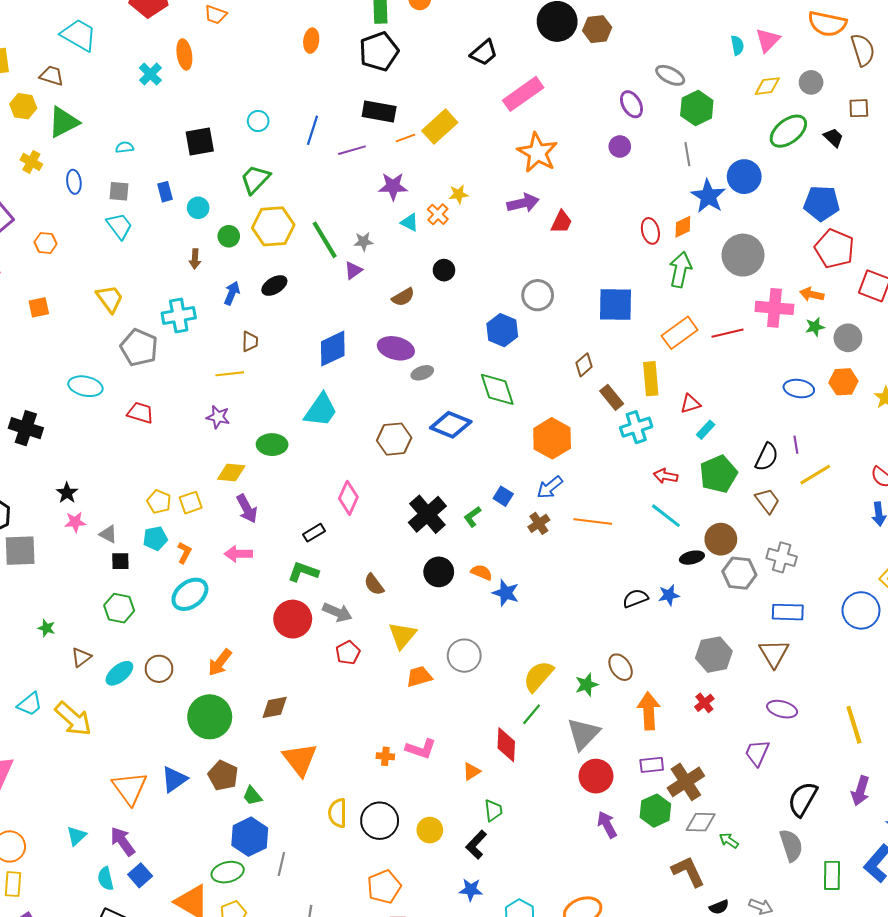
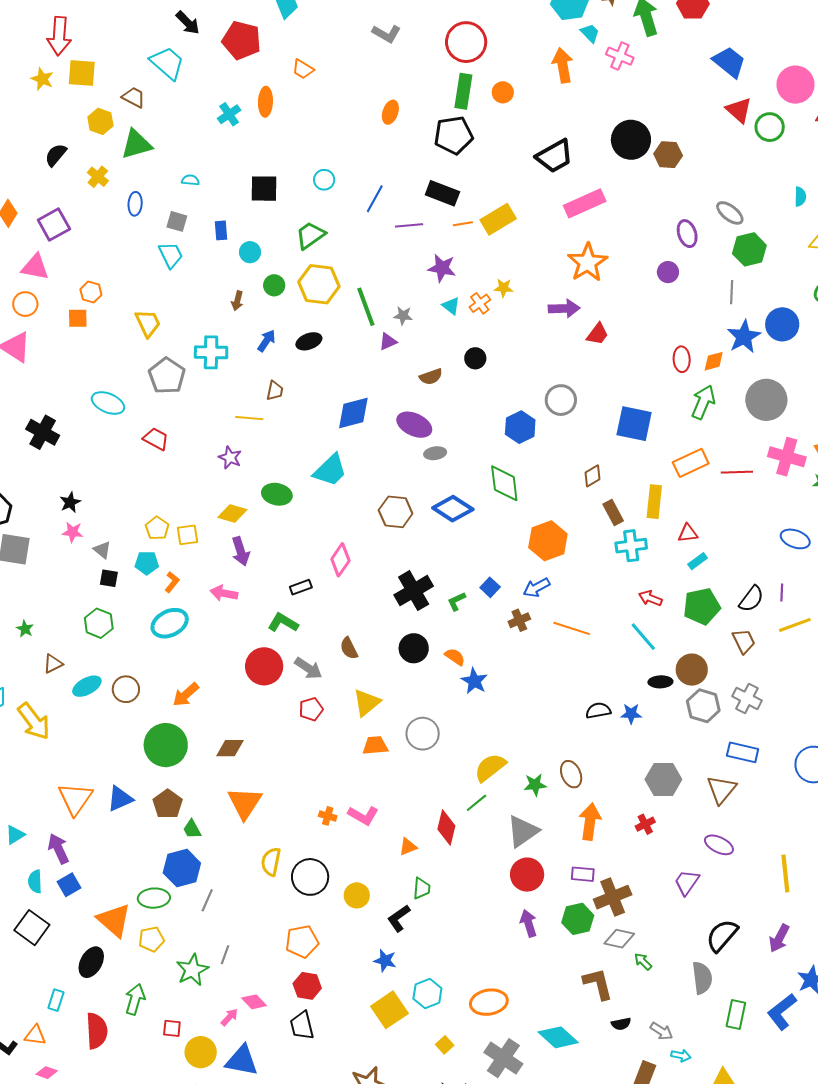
black trapezoid: (484, 53) -> (555, 156), size x1.4
orange hexagon: (46, 243) -> (91, 292), moved

